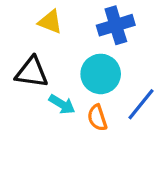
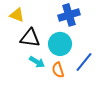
yellow triangle: (50, 22) -> (17, 15), moved
black triangle: (32, 72) -> (30, 38), moved

